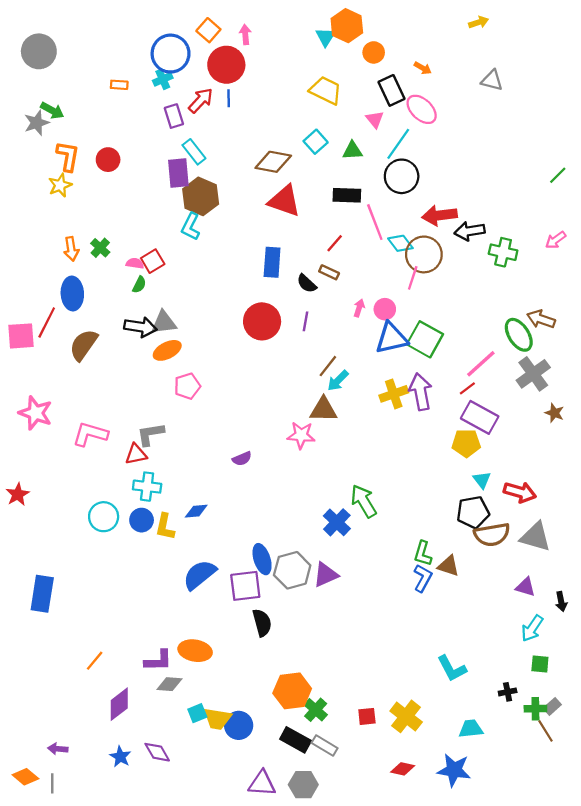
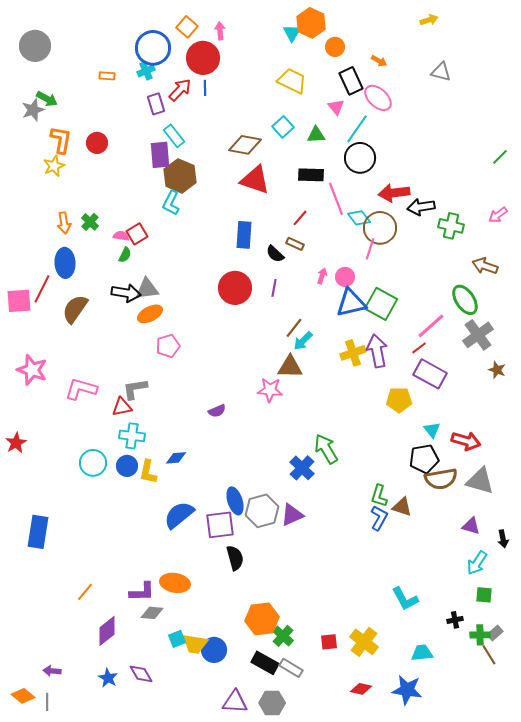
brown arrow: (541, 319) -> (485, 266), moved
yellow pentagon: (466, 443) -> (399, 400), moved

